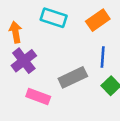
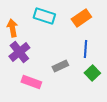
gray rectangle: (73, 77) -> (60, 66), size x0.7

